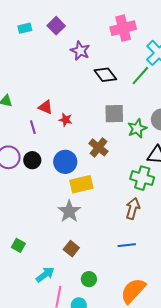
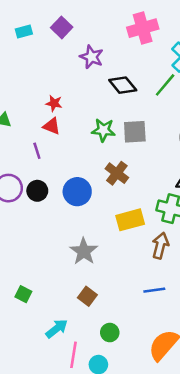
red star: (66, 120) -> (54, 103), moved
green star: (137, 129) -> (103, 130), moved, turned 30
yellow rectangle: (81, 184) -> (130, 220), moved

